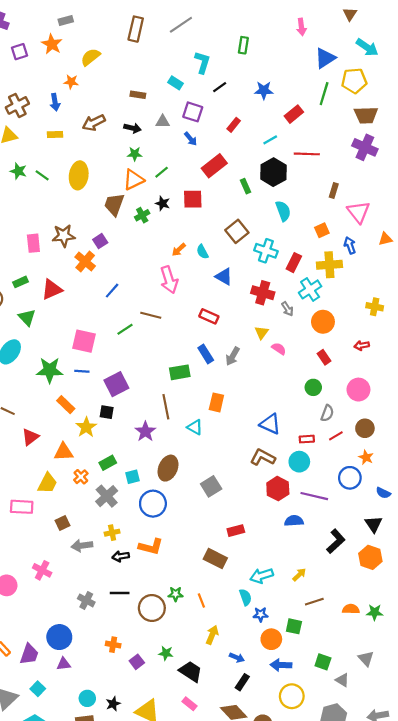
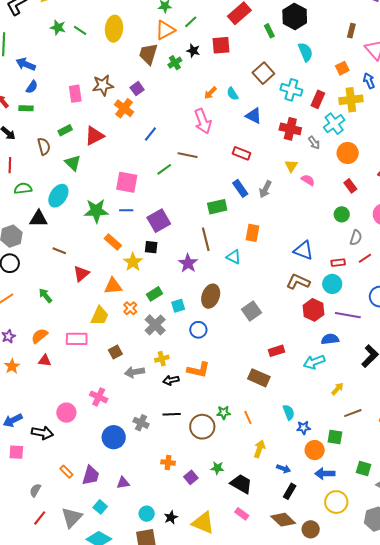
blue circle: (153, 504) -> (198, 330), size x0.7
cyan arrow: (262, 576) -> (314, 362), moved
blue circle: (59, 637) -> (114, 437), moved

